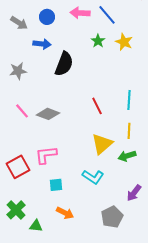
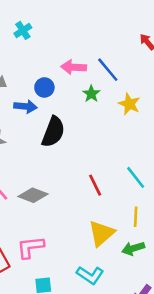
blue circle: (47, 17) -> (44, 87), moved
green star: (98, 41) -> (91, 94), moved
cyan line: (129, 100) -> (136, 177), turned -42

